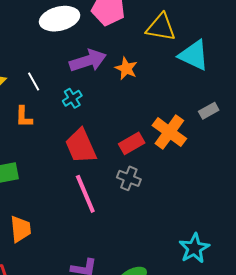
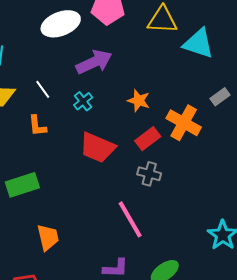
orange star: (126, 68) -> (139, 101), moved
red trapezoid: (81, 146) -> (97, 148), turned -36
pink line: (85, 194) -> (130, 219), moved

